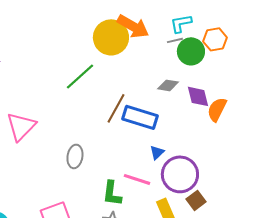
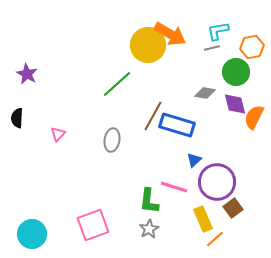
green circle: (191, 51) -> (236, 72), moved
pink triangle: (21, 126) -> (58, 134), size x0.5
gray ellipse: (75, 156) -> (112, 140), moved

